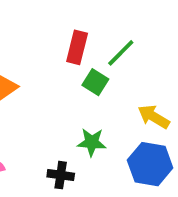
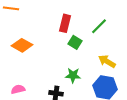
green line: (121, 53) -> (99, 26), moved

